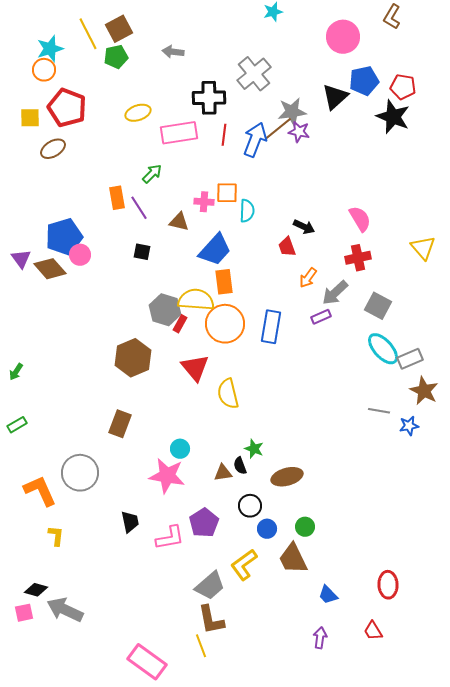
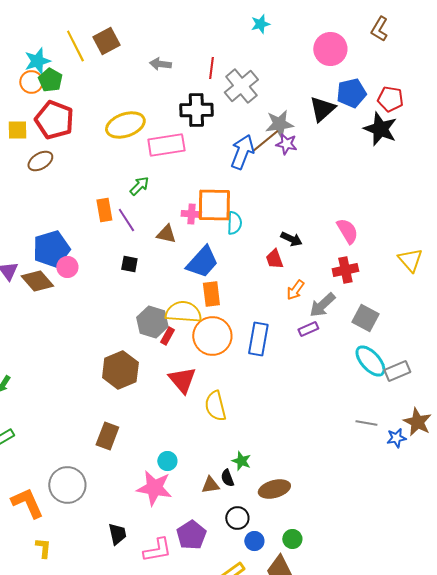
green pentagon: (116, 57) -> (50, 80), moved, turned -30
yellow ellipse: (138, 113) -> (125, 125), size x1.5
red line: (224, 135) -> (211, 68), moved
orange square: (227, 193) -> (214, 205), size x1.6
brown star: (424, 391) -> (417, 422), moved

